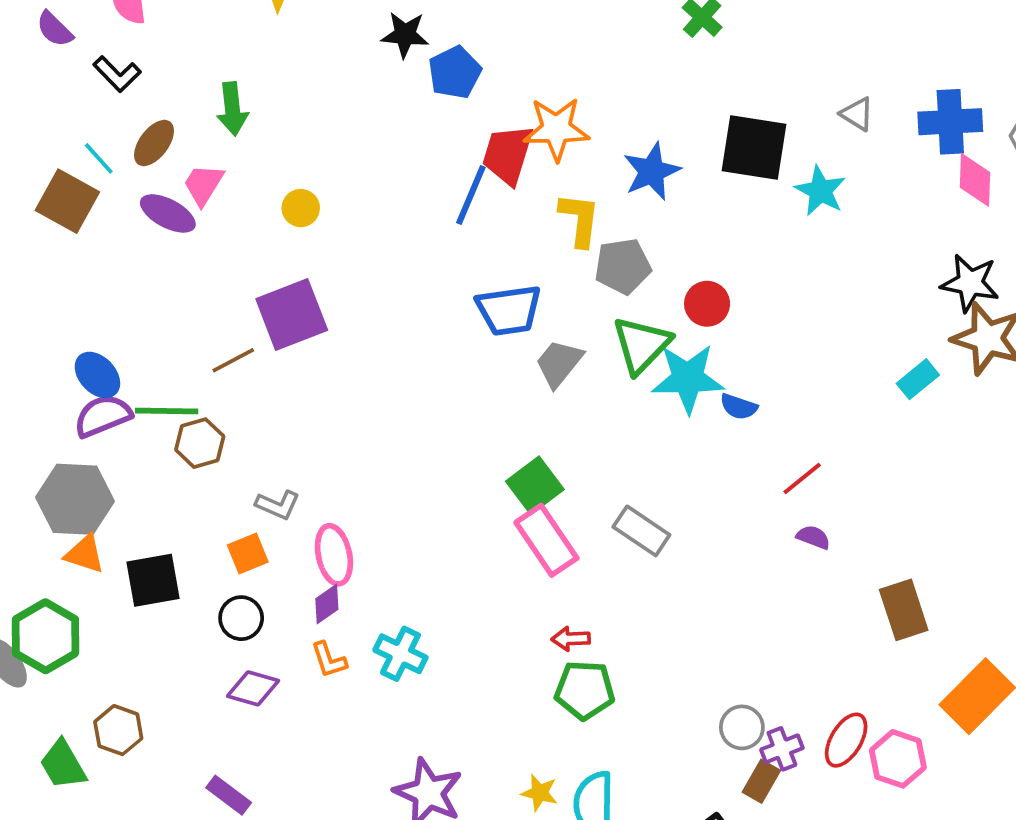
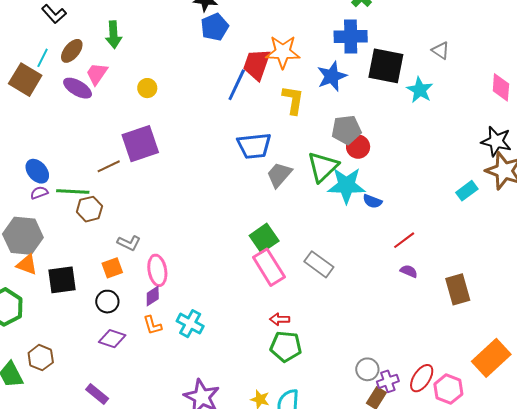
blue pentagon: (455, 72) -> (215, 27), moved
blue cross: (950, 122) -> (351, 37), moved
cyan line: (99, 158) -> (42, 58), turned 66
gray pentagon: (623, 266) -> (346, 130), moved
purple semicircle: (103, 416) -> (39, 193), size x0.6
brown rectangle: (904, 610) -> (458, 289), moved

